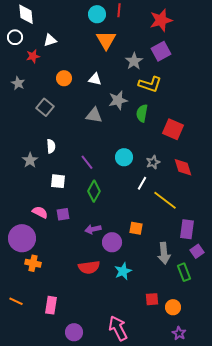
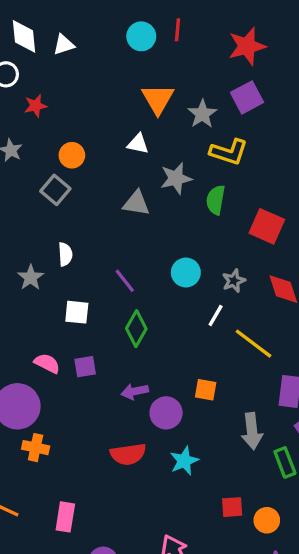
white triangle: (50, 40) -> (64, 45), moved
orange triangle: (106, 40) -> (158, 99), moved
orange circle: (64, 78) -> (72, 155), moved

